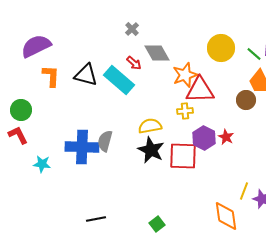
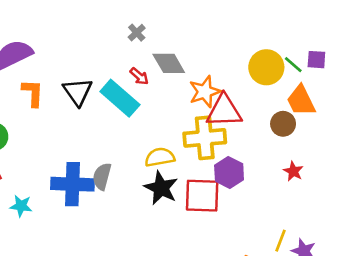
yellow circle: (221, 48) -> (266, 67), moved
black triangle: (86, 75) -> (78, 92), turned 40
yellow cross: (185, 111) -> (205, 138), size x2.0
red star: (226, 137) -> (293, 171), moved

